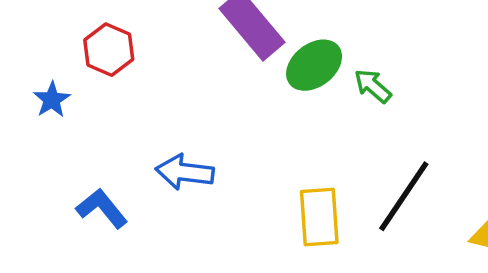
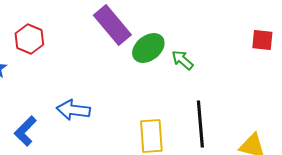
black line: (404, 196) -> (200, 124), turned -39
blue L-shape: (102, 208) -> (25, 131), turned -96

